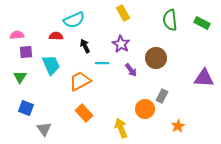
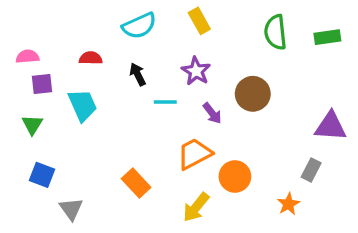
cyan semicircle: (74, 20) -> (139, 26), moved
green rectangle: (202, 23) -> (327, 37), turned -35
orange trapezoid: (80, 81) -> (194, 154), moved
gray rectangle: (162, 96) -> (311, 170), moved
yellow arrow: (121, 128) -> (196, 207), turned -120

